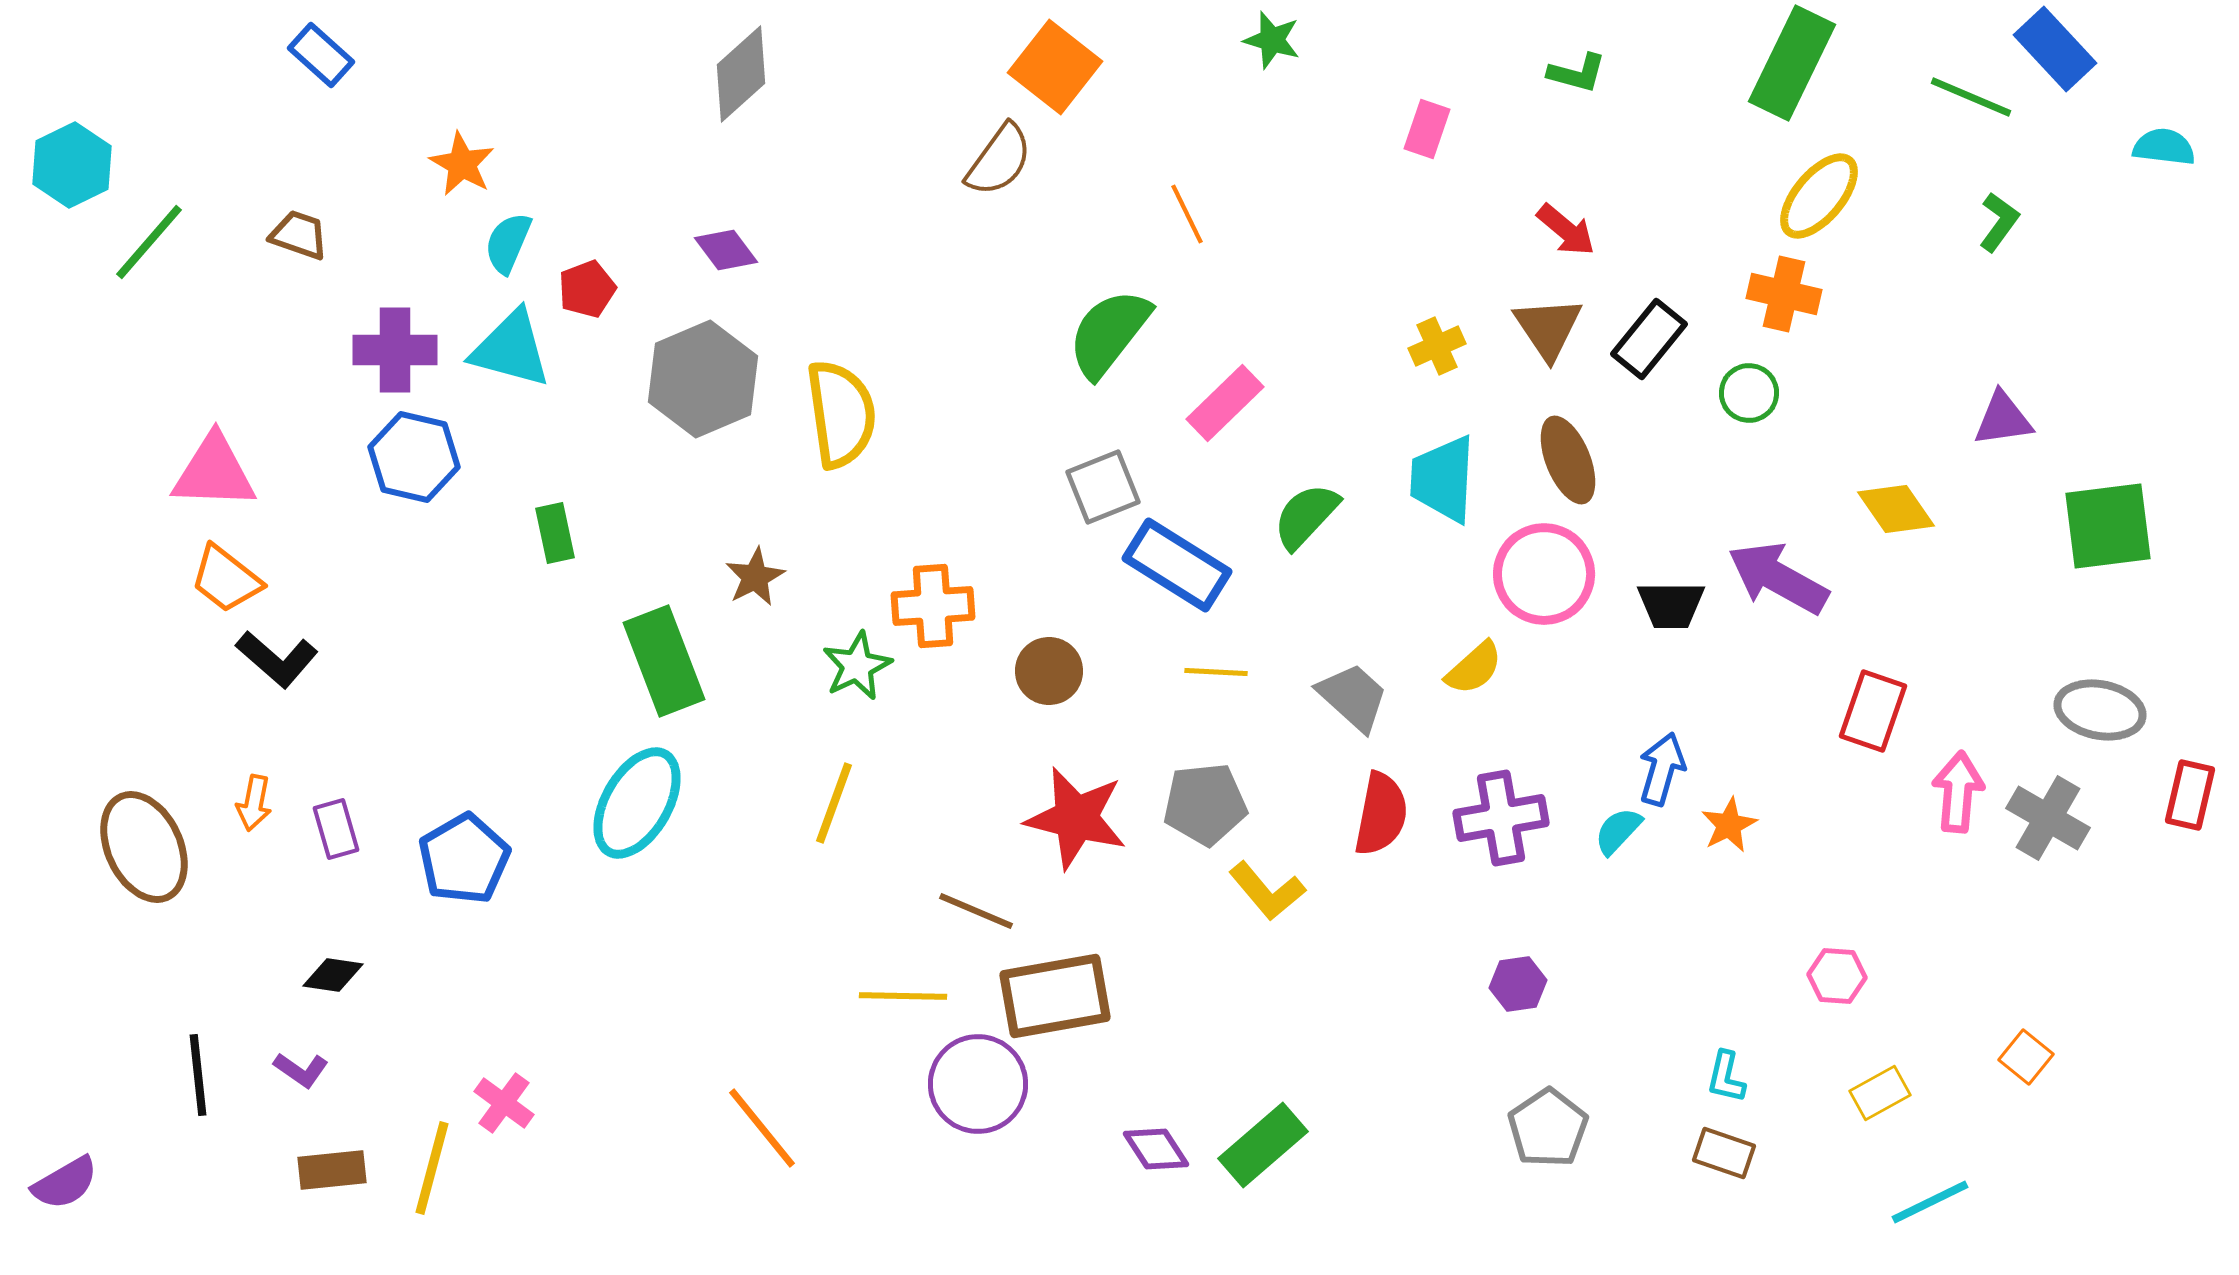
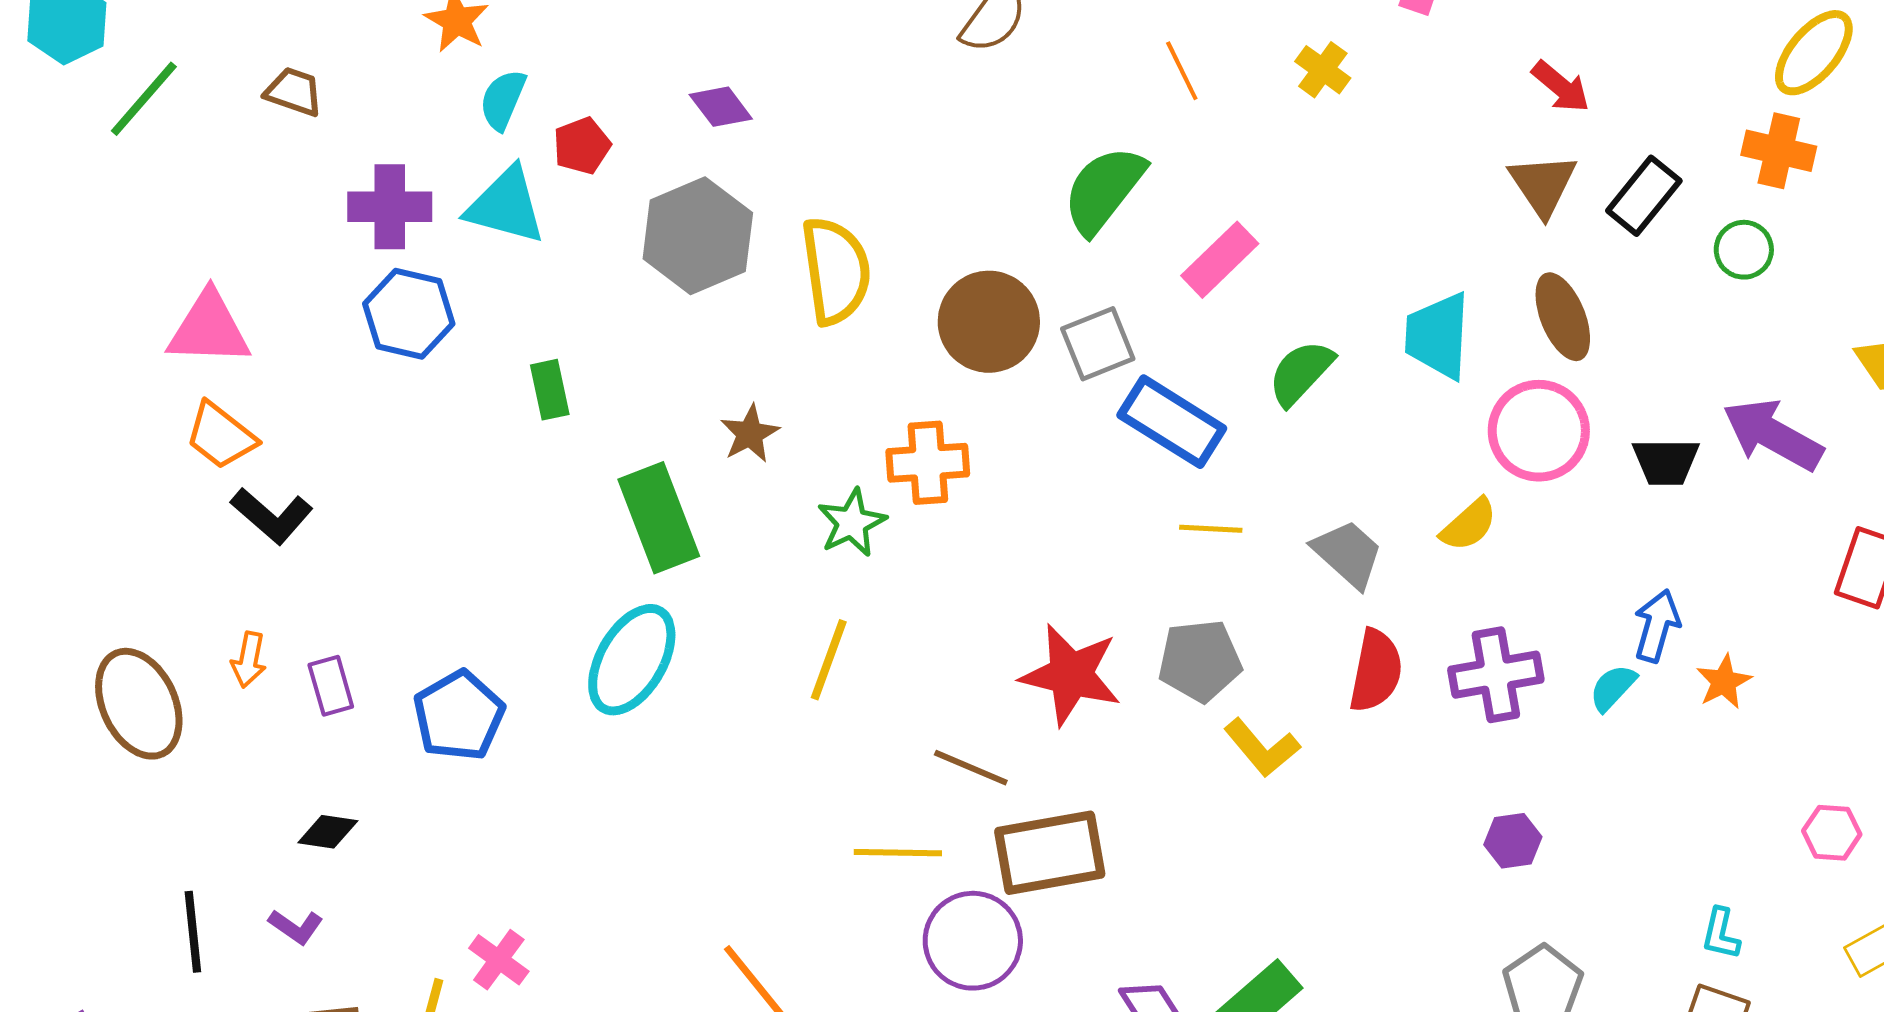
yellow cross: (1437, 346) -> (1323, 70), moved, turned -30
brown circle: (1049, 671) -> (989, 322), moved, size x1.5

